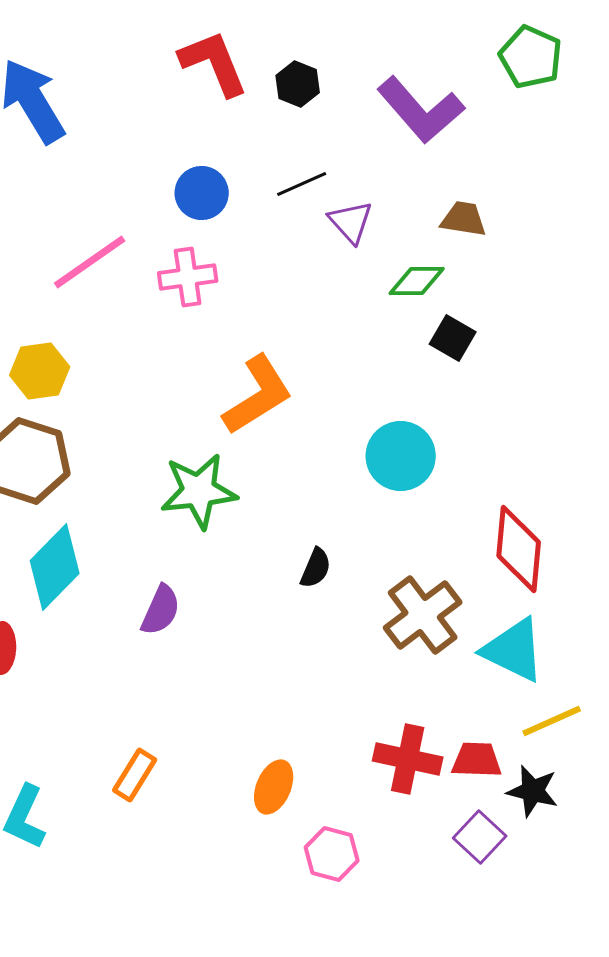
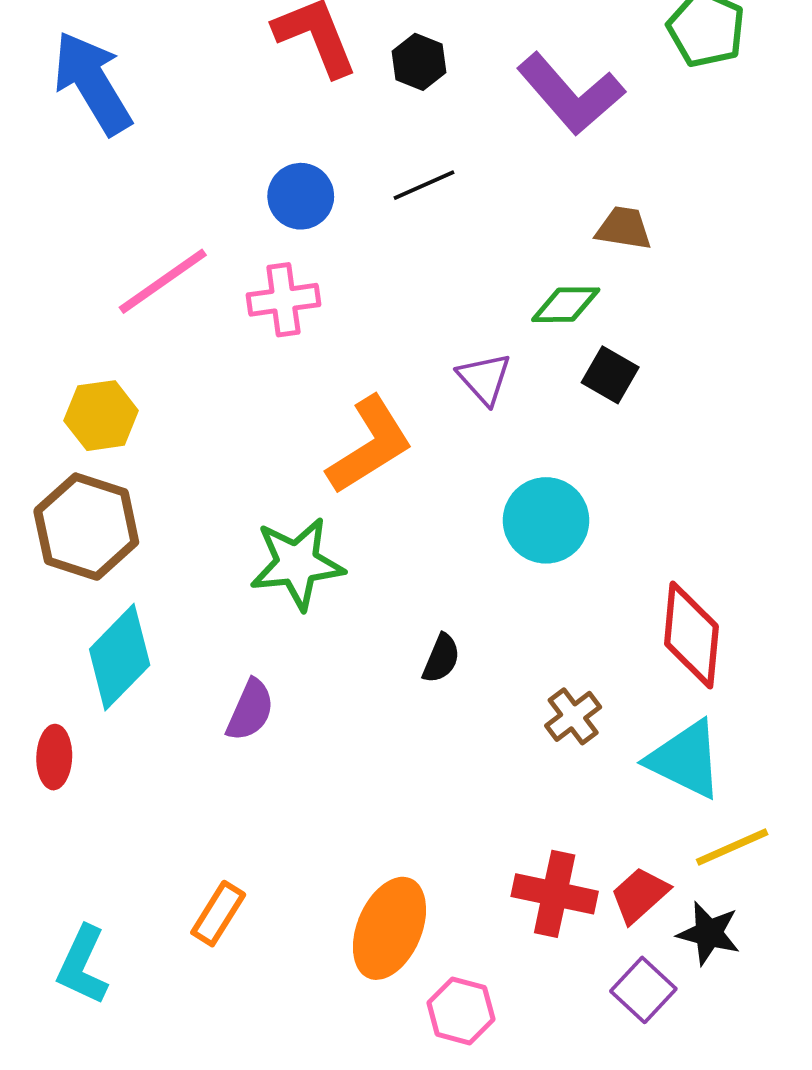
purple triangle: (351, 222) -> (484, 379), moved
brown cross: (423, 615) -> (573, 716), size x0.6
red trapezoid: (477, 760) -> (640, 895), turned -44
orange ellipse: (274, 787) -> (389, 928), size x1.5

